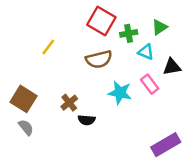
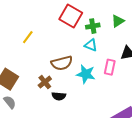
cyan triangle: (146, 52) -> (91, 45), moved
brown semicircle: (99, 59) -> (62, 63), moved
pink rectangle: (150, 84) -> (110, 67), turned 49

